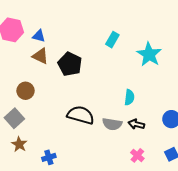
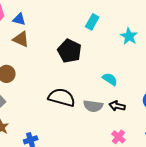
cyan star: (149, 54) -> (129, 36), size x0.7
black pentagon: (70, 64) -> (70, 51), moved
cyan semicircle: (129, 97) -> (110, 79), turned -63

